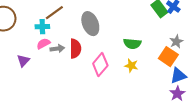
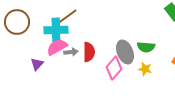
gray ellipse: (90, 24) -> (125, 52), moved
cyan cross: (42, 27) -> (56, 30), size x1.6
pink semicircle: (43, 44) -> (57, 47), size x1.5

